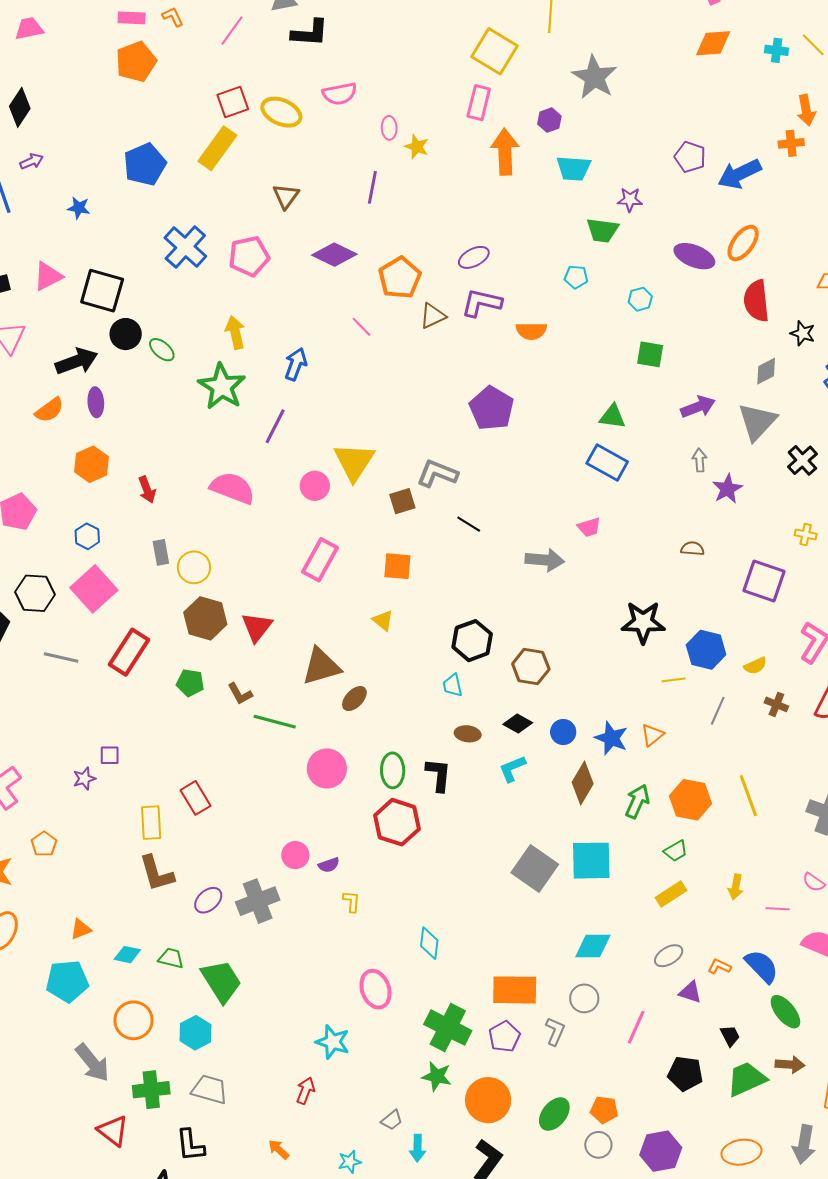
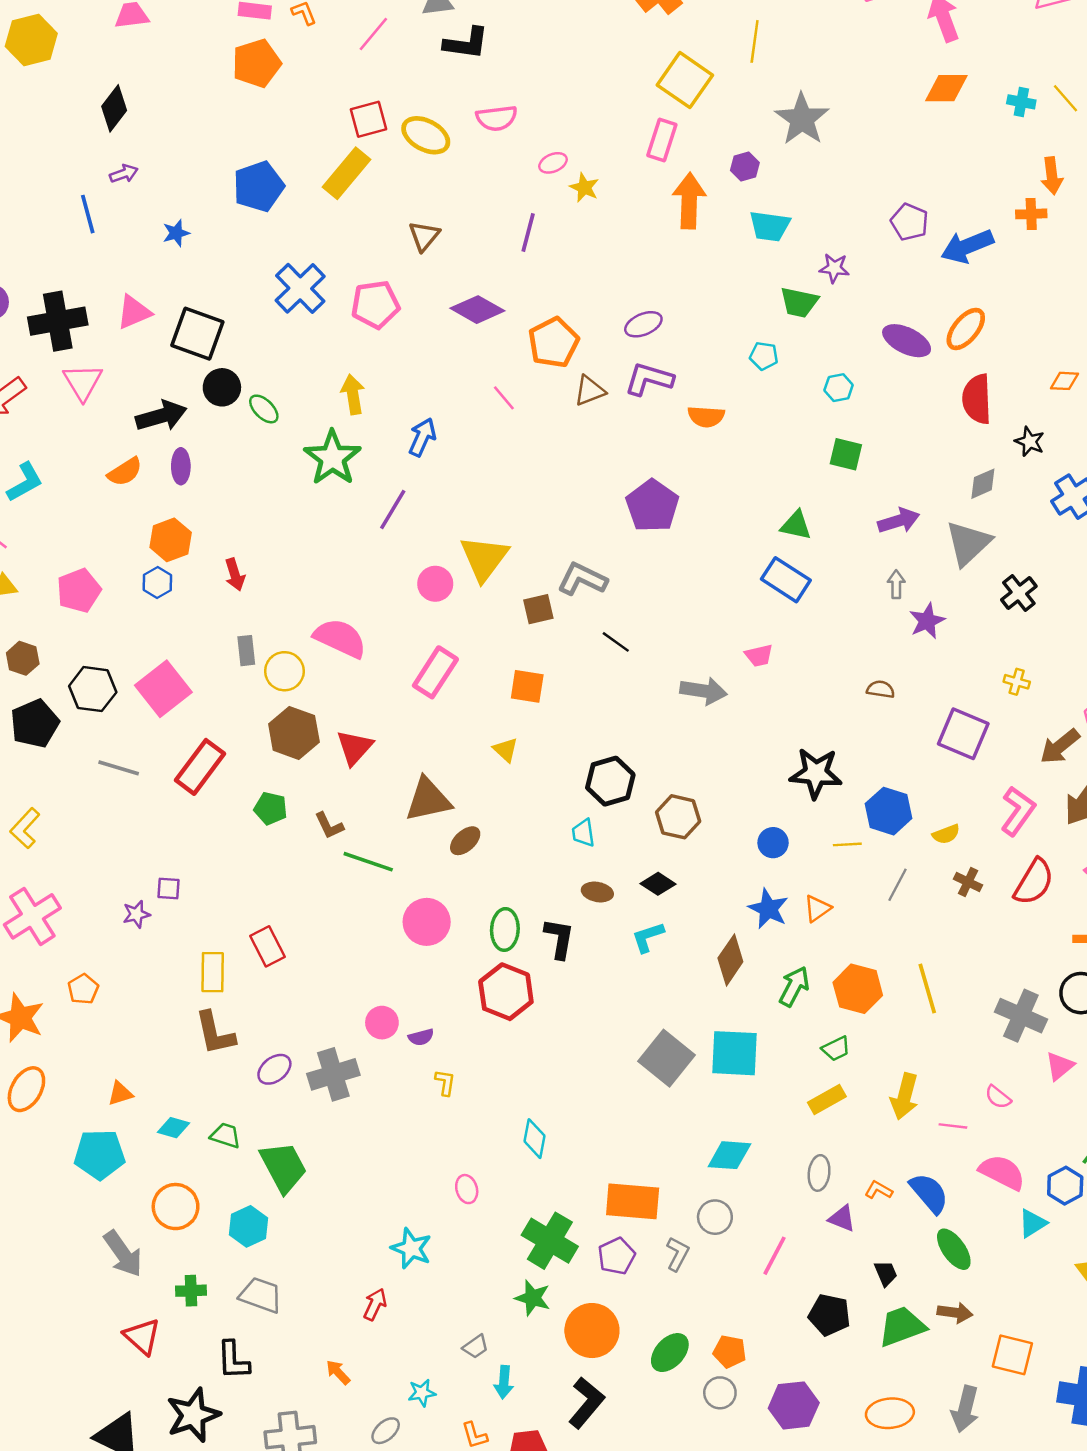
pink ellipse: (389, 128) -> (553, 163), turned 65
blue star: (79, 208) -> (176, 233), turned -30
pink semicircle: (232, 488) -> (340, 638), moved
blue hexagon: (87, 536) -> (157, 583), moved
blue circle: (563, 732) -> (773, 843), moved
yellow arrow: (736, 887) -> (905, 1096), size x1.5
gray ellipse: (669, 956) -> (819, 1173), turned -56
pink ellipse: (376, 989) -> (467, 1189), size x0.6
green cross: (151, 1090) -> (191, 1291), size x0.7

